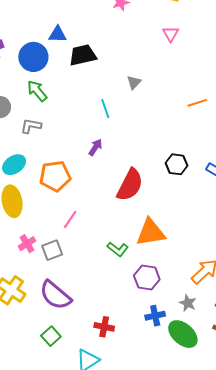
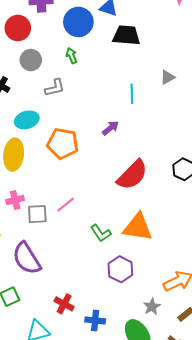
green arrow: (37, 91) -> (72, 56), size x0.7
gray L-shape: (31, 126) -> (55, 88), turned 140
pink line: (70, 219) -> (66, 205), moved
blue cross: (155, 316) -> (95, 320), moved

